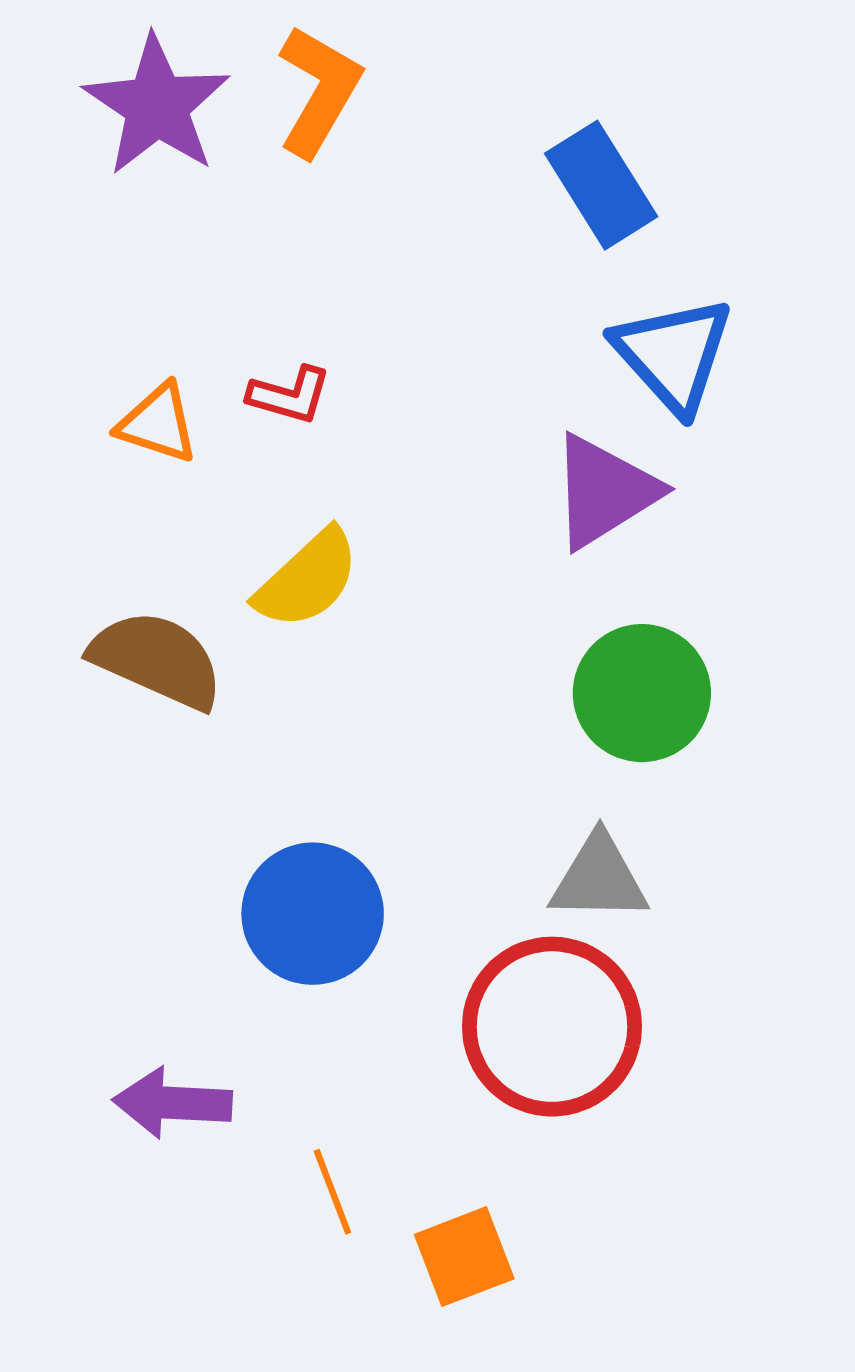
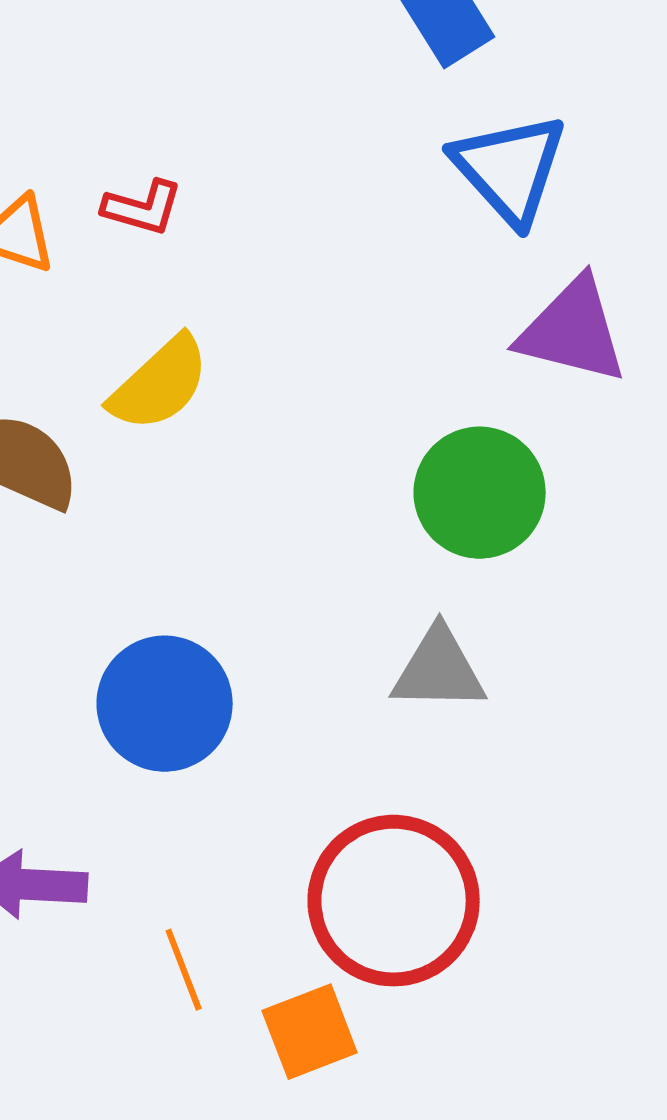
purple triangle: (604, 491) -> (573, 331), moved, turned 46
red circle: (552, 1027) -> (394, 901), moved

